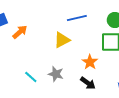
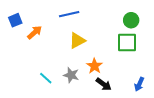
blue line: (77, 18) -> (69, 14), moved
orange star: (90, 62) -> (95, 66), moved

